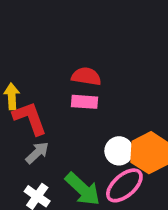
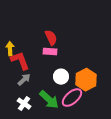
red semicircle: (86, 76) -> (51, 38), turned 56
white circle: (119, 151) -> (61, 77), moved

